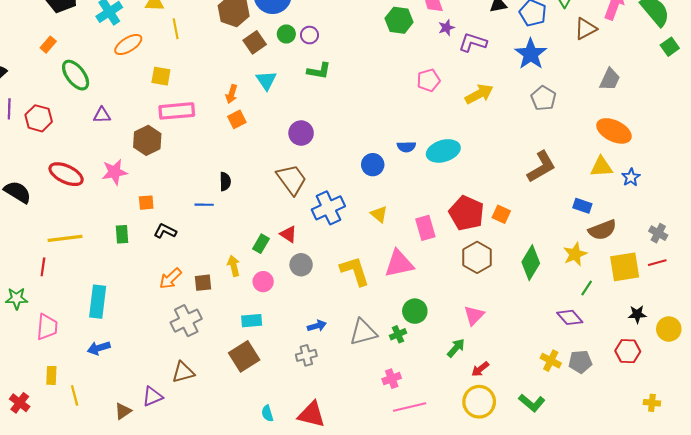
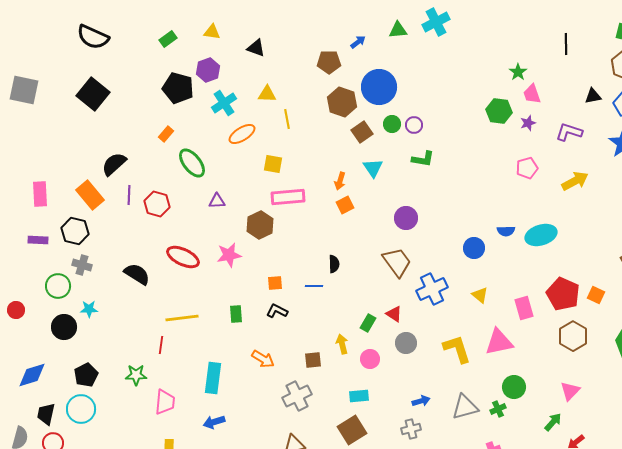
purple star: (446, 28) -> (528, 123), moved
orange square: (146, 203) -> (275, 283), moved
orange arrow: (170, 278) -> (263, 359), moved, turned -105

